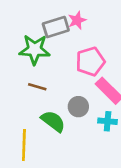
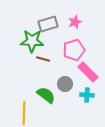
pink star: (77, 20) -> (75, 22), moved
brown line: (37, 87) -> (43, 59), moved

